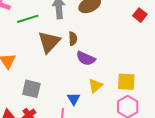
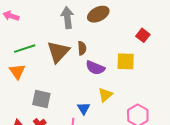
red square: (140, 15) -> (143, 35), moved
green line: (28, 19) -> (25, 49), moved
yellow square: (126, 82) -> (126, 61), moved

